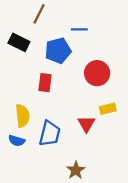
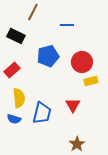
blue pentagon: (58, 51) -> (48, 56), moved
red rectangle: (45, 83) -> (12, 70), moved, turned 42
yellow rectangle: (108, 109) -> (91, 81), moved
brown star: (76, 170) -> (77, 144), moved

